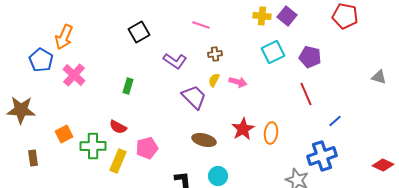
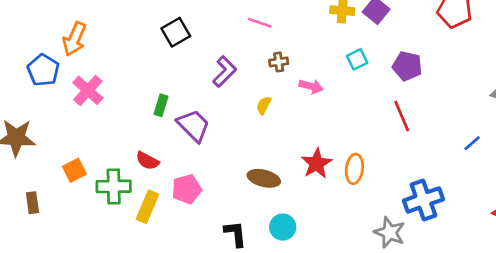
cyan square: (273, 52) -> (357, 59), size x0.7
purple L-shape: (175, 61) -> (225, 71), turned -80
yellow semicircle: (214, 80) -> (264, 105), moved
pink arrow: (238, 82) -> (311, 86), moved
purple trapezoid: (194, 97) -> (193, 126), moved
blue line: (335, 121) -> (472, 143), moved

